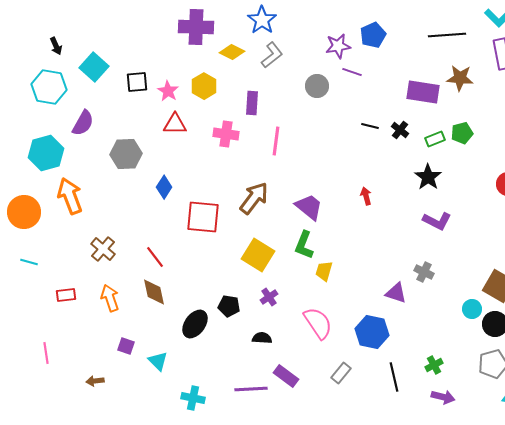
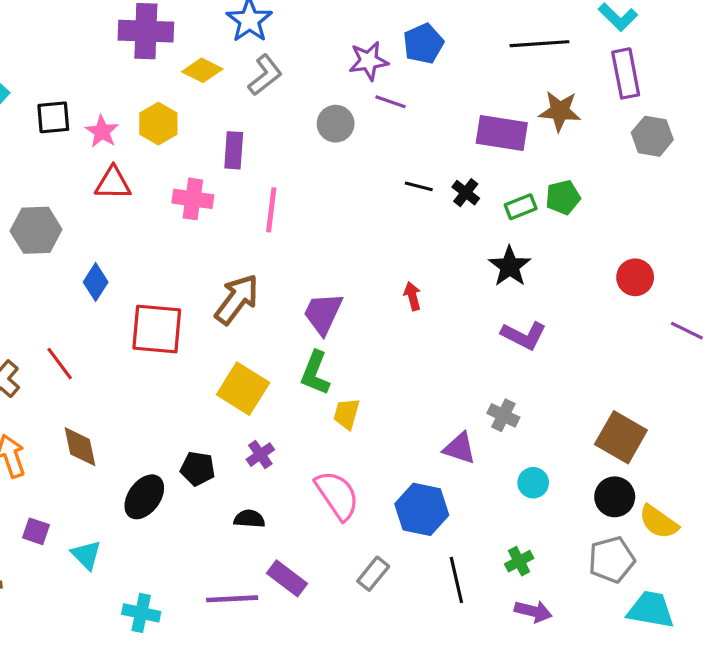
purple trapezoid: (309, 207) -> (323, 313), turned -104
red line: (155, 257) -> (60, 364), moved
cyan circle: (472, 309) -> (533, 483), moved

